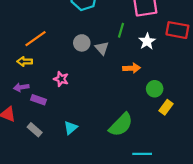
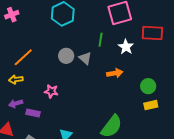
green circle: (155, 89) -> (148, 86), moved
yellow rectangle: (166, 107) -> (151, 105), turned 48

